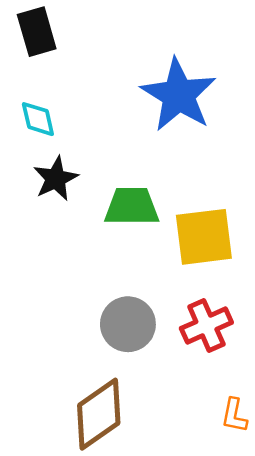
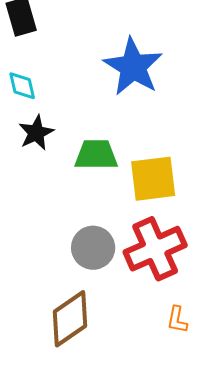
red cross: (206, 325) -> (155, 249), size x1.5

